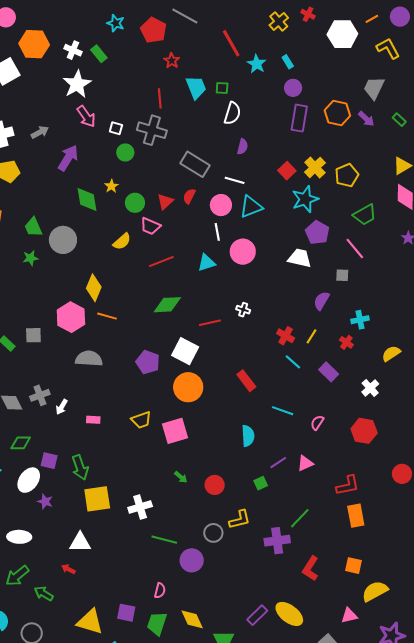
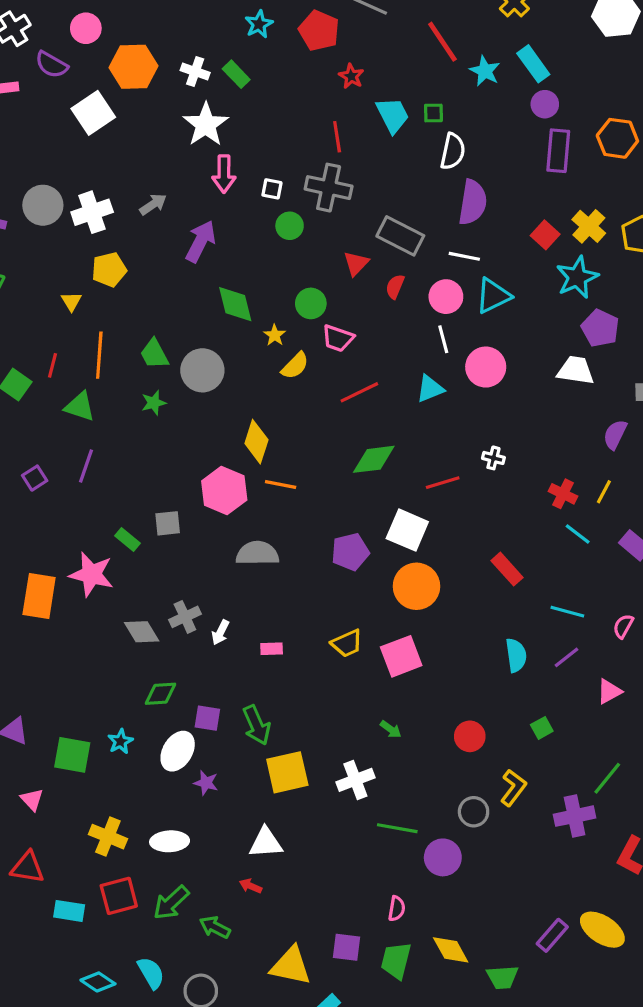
cyan star: (116, 23) -> (259, 24), turned 30
cyan rectangle: (288, 62) -> (533, 64), size x1.6
pink arrow: (86, 116) -> (224, 174), turned 40
purple semicircle: (242, 147) -> (473, 202), size x1.8
yellow star: (111, 186) -> (275, 335), moved
red triangle: (165, 202) -> (356, 263), moved
purple pentagon: (148, 362) -> (350, 552), turned -30
purple line: (278, 463) -> (567, 657), moved
green arrow: (181, 477) -> (391, 729), moved
yellow L-shape: (240, 520) -> (513, 788), turned -35

